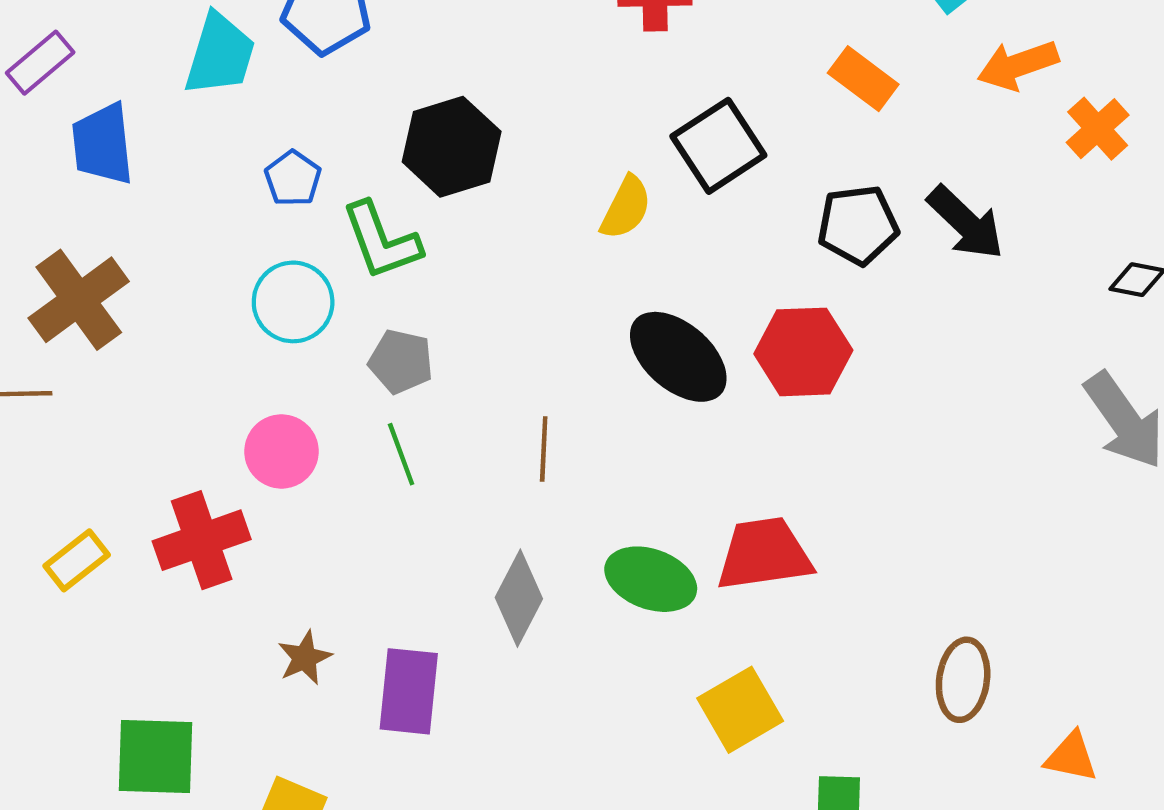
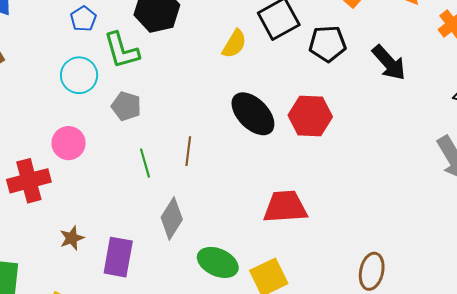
black pentagon: (858, 225) -> (327, 44), moved
green line: (401, 454) -> (145, 163), moved
green ellipse: (651, 579) -> (218, 262), moved

